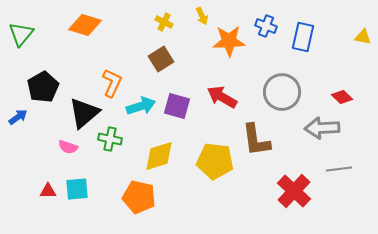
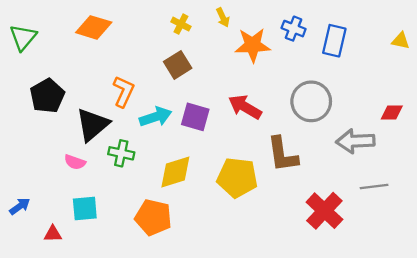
red diamond: (342, 97) -> (392, 112), moved, turned -45
blue arrow: (18, 117) -> (20, 206), moved
red triangle: (48, 191) -> (53, 234), moved

